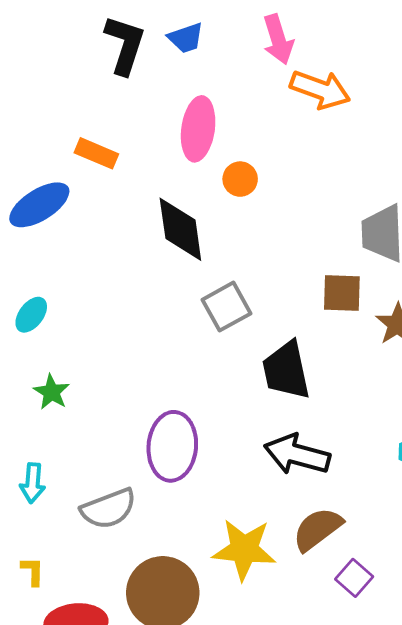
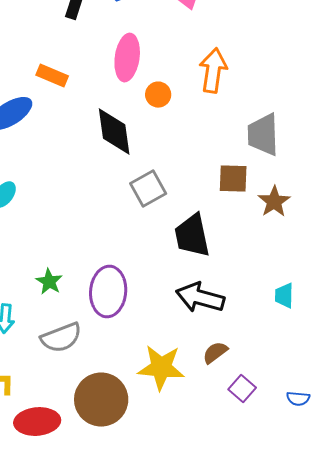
orange arrow: (320, 90) -> (213, 71), moved, turned -102
green star: (52, 392) -> (49, 282), moved
brown semicircle: (317, 529) -> (215, 353), size x0.7

